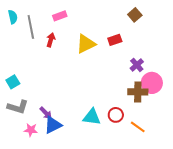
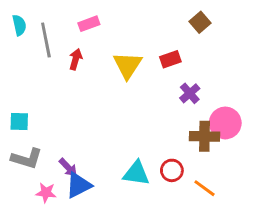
yellow triangle: (86, 44) -> (127, 65), turned -30
purple cross: (137, 65) -> (190, 93), moved
cyan square: (13, 82) -> (19, 122), turned 32

